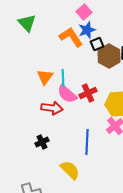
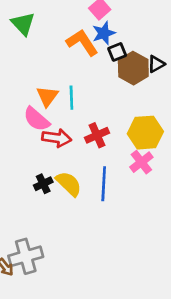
red cross: (88, 93) -> (97, 135), moved
pink semicircle: (67, 94) -> (36, 119), moved
yellow semicircle: (70, 170) -> (69, 184), moved

